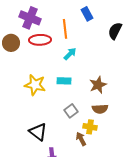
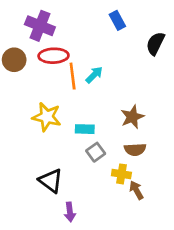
orange line: (65, 29) -> (73, 76), moved
cyan rectangle: (64, 81) -> (85, 129), moved
brown arrow: (81, 139) -> (136, 190), moved

